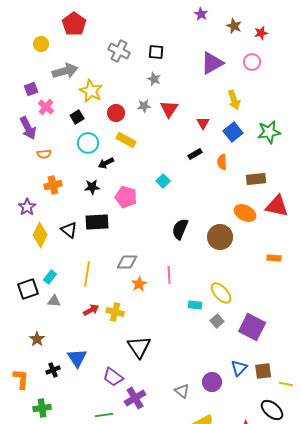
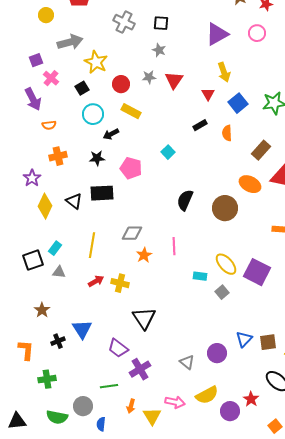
yellow arrow: (234, 100) -> (224, 72), moved
brown rectangle: (256, 179) -> (261, 150), turned -42
purple square: (252, 327) -> (257, 272), moved

